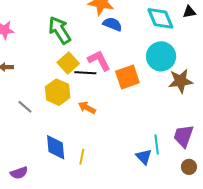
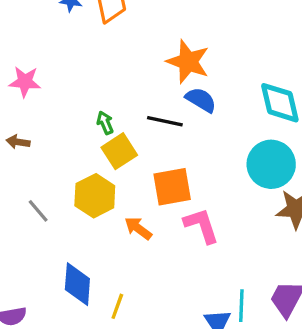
green arrow: (60, 30) -> (105, 123), moved, size x0.5
pink L-shape: (99, 60) -> (201, 226), moved
black line: (85, 73) -> (165, 121), moved
orange square: (127, 77) -> (172, 187), moved

